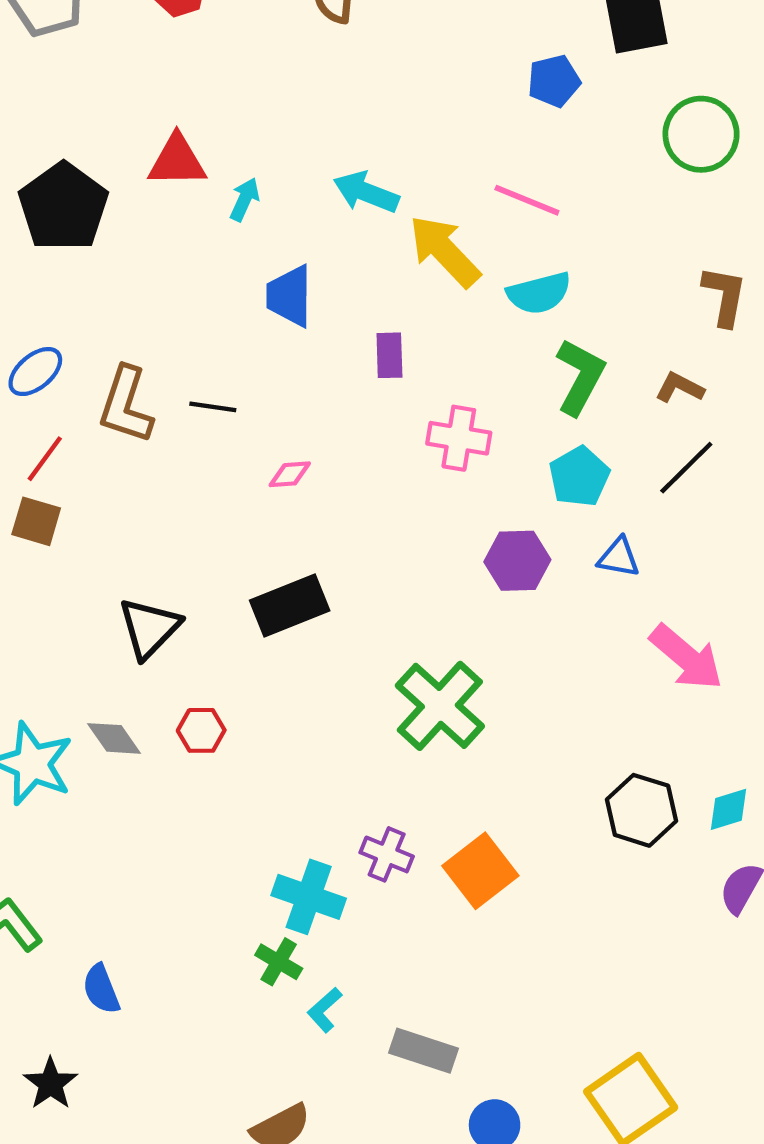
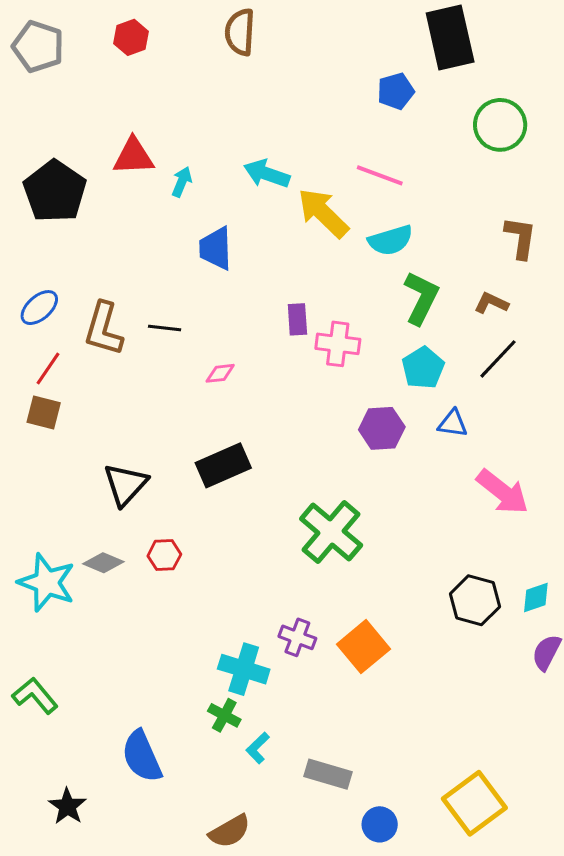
purple rectangle: (389, 355) -> (297, 319), moved
gray diamond: (114, 738) -> (103, 563), turned -30
blue semicircle: (101, 989) -> (142, 756), moved, size x1.5

